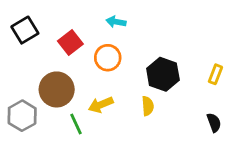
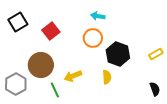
cyan arrow: (116, 22) -> (98, 16), moved
orange circle: (108, 58) -> (93, 38), moved
yellow rectangle: (215, 74) -> (156, 54), turned 40

